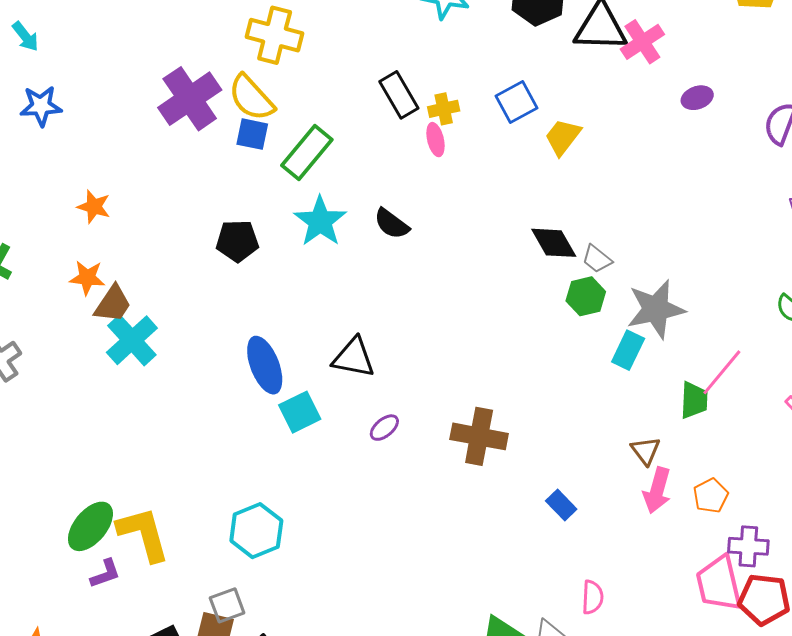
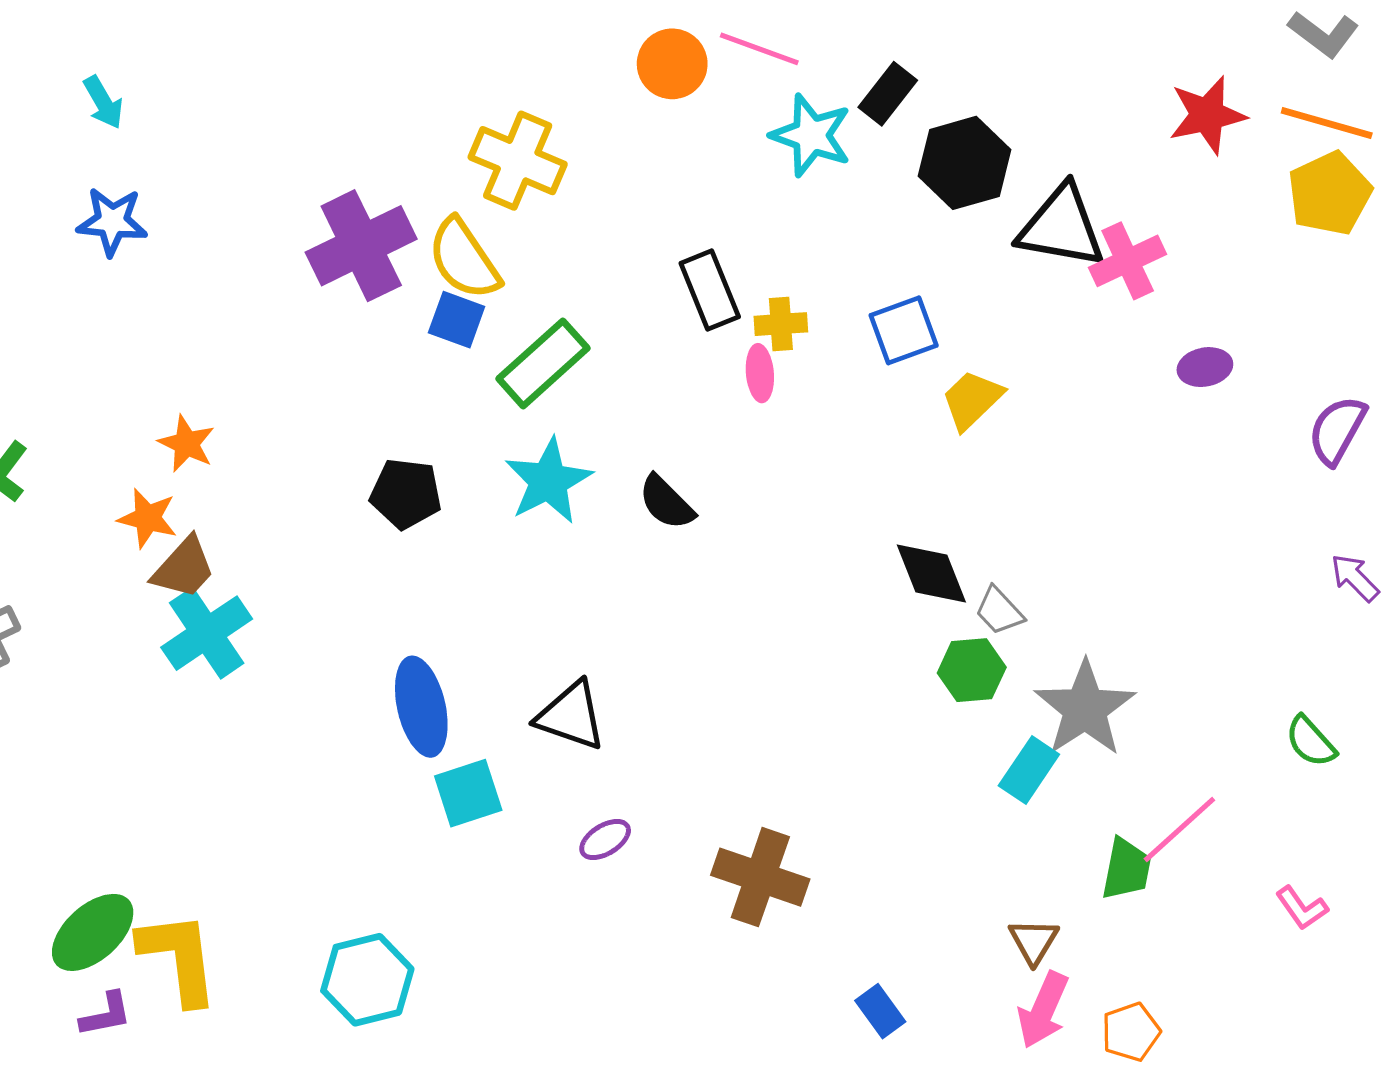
orange star: (94, 207) -> (187, 444), moved
gray star: (656, 309) -> (1085, 708), turned -30

